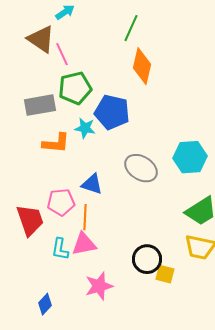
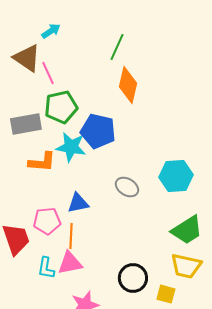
cyan star: (85, 128) -> (71, 147), size x1.4
gray ellipse: (141, 168) -> (127, 187), size x0.7
blue triangle: (92, 184) -> (78, 203), turned -30
yellow square: (165, 274) -> (166, 294), moved

